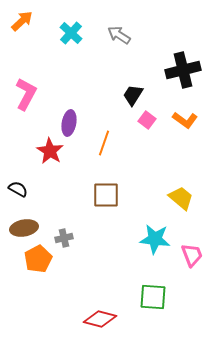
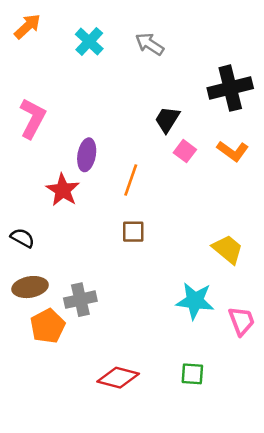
brown square: (106, 195) -> (133, 232), moved, size x0.7
gray cross: (64, 238) -> (80, 300), size x1.4
green square: (153, 297) -> (192, 374), size x0.7
red diamond: (100, 319) -> (118, 378), moved

